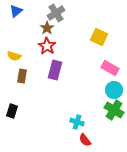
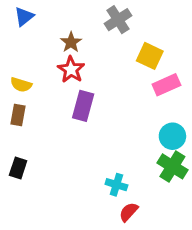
gray cross: (56, 13) -> (118, 20), moved
pink rectangle: (110, 68) -> (166, 85), moved, turned -54
brown rectangle: (22, 76) -> (18, 115), moved
red semicircle: (85, 140) -> (129, 212), turned 80

